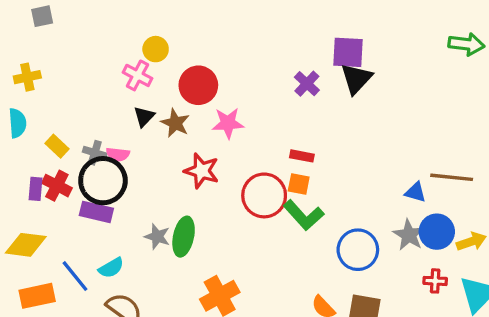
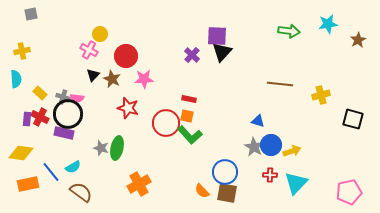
brown line: (452, 177) -> (280, 84), moved
blue circle: (358, 250) -> (225, 172), moved

